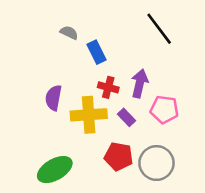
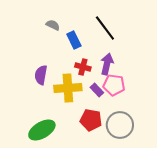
black line: (159, 29) -> (105, 28), moved
pink pentagon: (164, 110) -> (114, 85), moved

